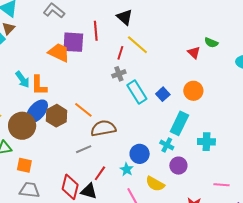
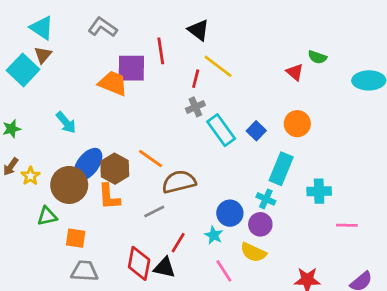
orange L-shape: (39, 85) -> (109, 197), moved
purple circle: (178, 166) -> (260, 224), moved
pink line: (221, 185) -> (347, 225), moved

